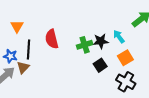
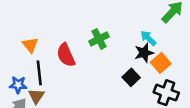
orange triangle: (17, 26) -> (30, 45), moved
black star: (101, 41) -> (144, 53), moved
green cross: (85, 45) -> (99, 39), moved

